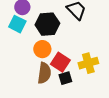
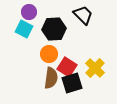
yellow cross: (88, 63) -> (95, 68), turned -30
black square: (65, 78) -> (72, 83), size x1.5

